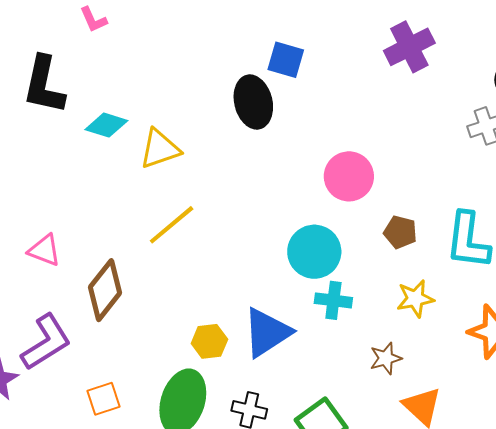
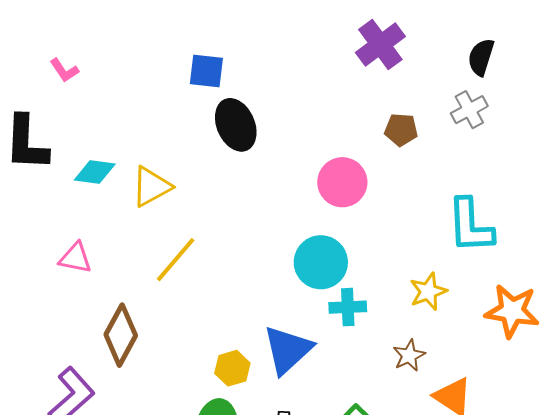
blue square: (286, 60) -> (206, 71), moved
brown pentagon: (400, 232) -> (401, 130), moved
pink triangle: (44, 250) -> (75, 258), moved

